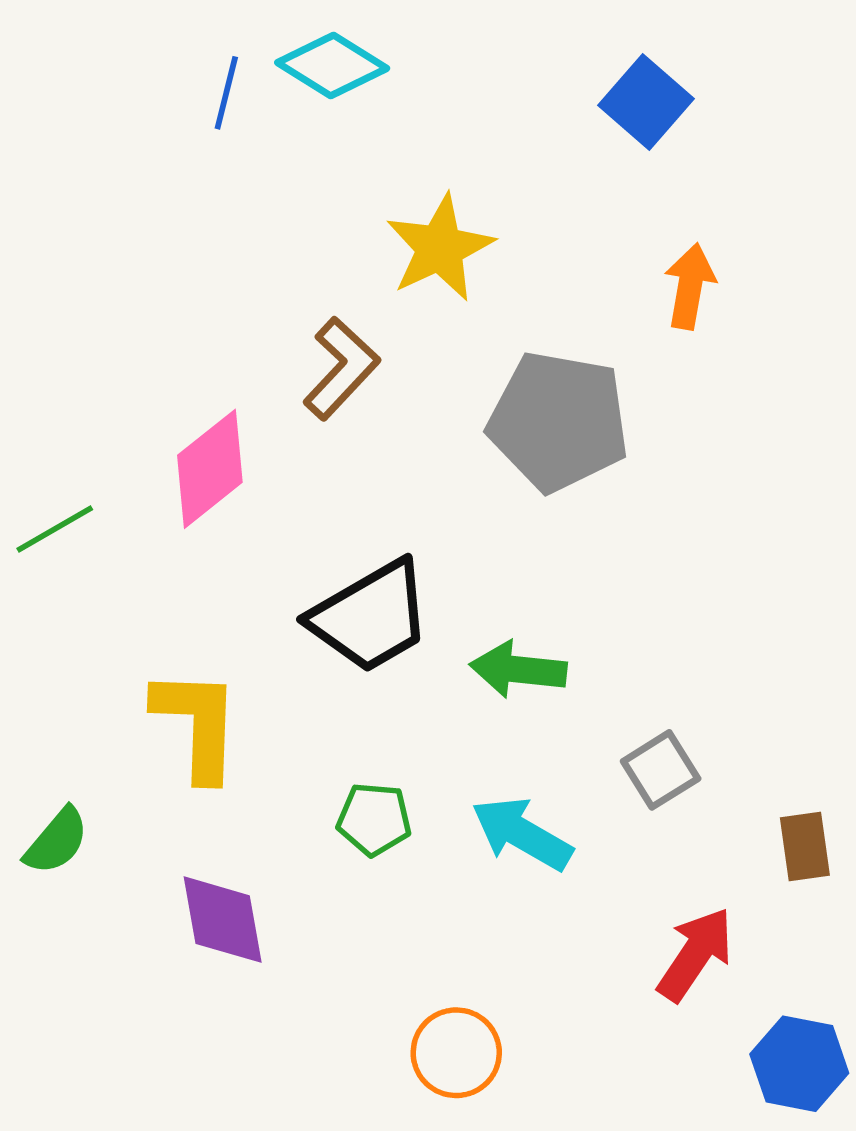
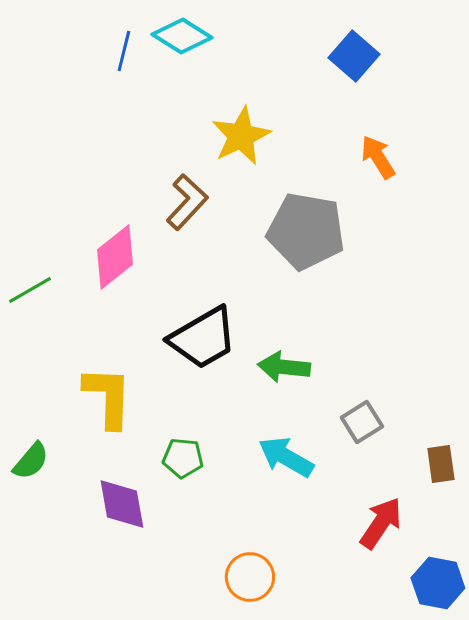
orange arrow: (690, 286) -> (378, 157), turned -42
green pentagon: (374, 819) -> (183, 458), moved

